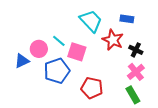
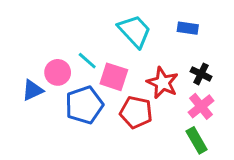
red star: (113, 40) -> (163, 83), moved
red pentagon: (92, 88) -> (136, 112), moved

